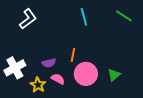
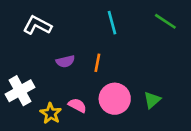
white L-shape: (28, 19) -> (37, 25), turned -115
orange line: (73, 55) -> (97, 63), moved
purple semicircle: (49, 63) -> (65, 61), moved

